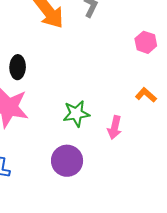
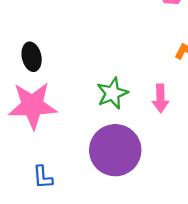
purple circle: (67, 161) -> (115, 150), size x1.4

